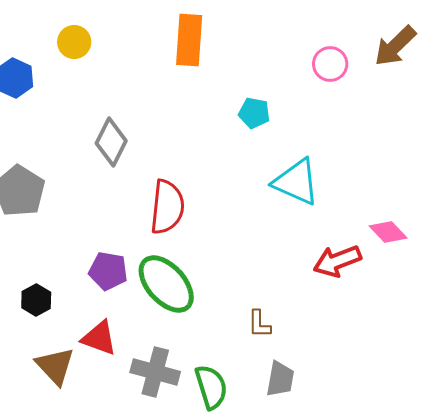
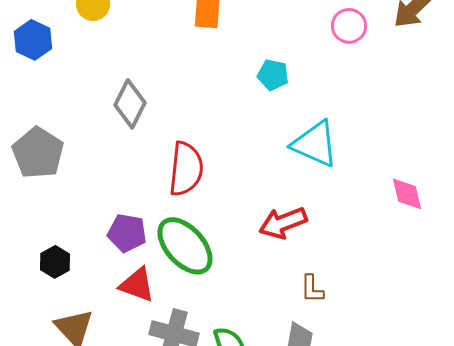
pink diamond: (388, 232) -> (407, 194), turned 30
red arrow: (337, 261) -> (283, 223), moved
brown L-shape: (259, 324) -> (312, 289), moved
red triangle: (99, 338) -> (137, 285), moved

